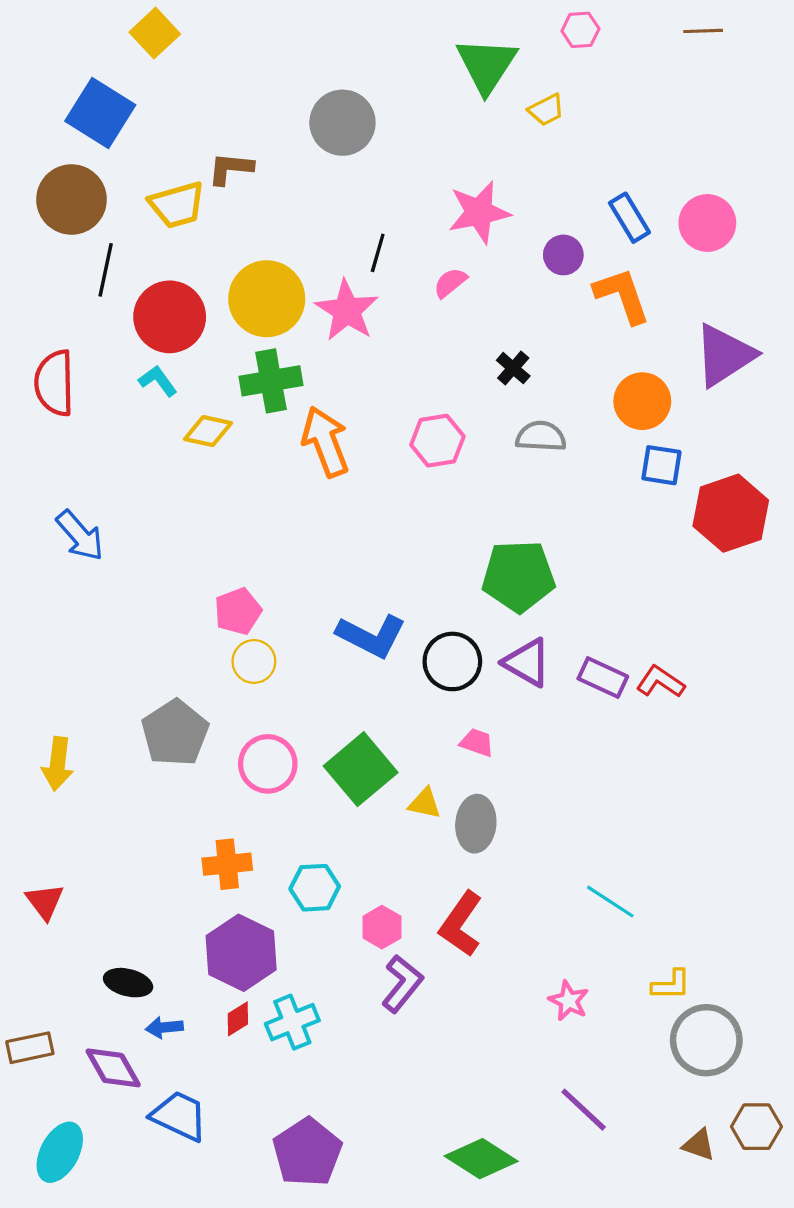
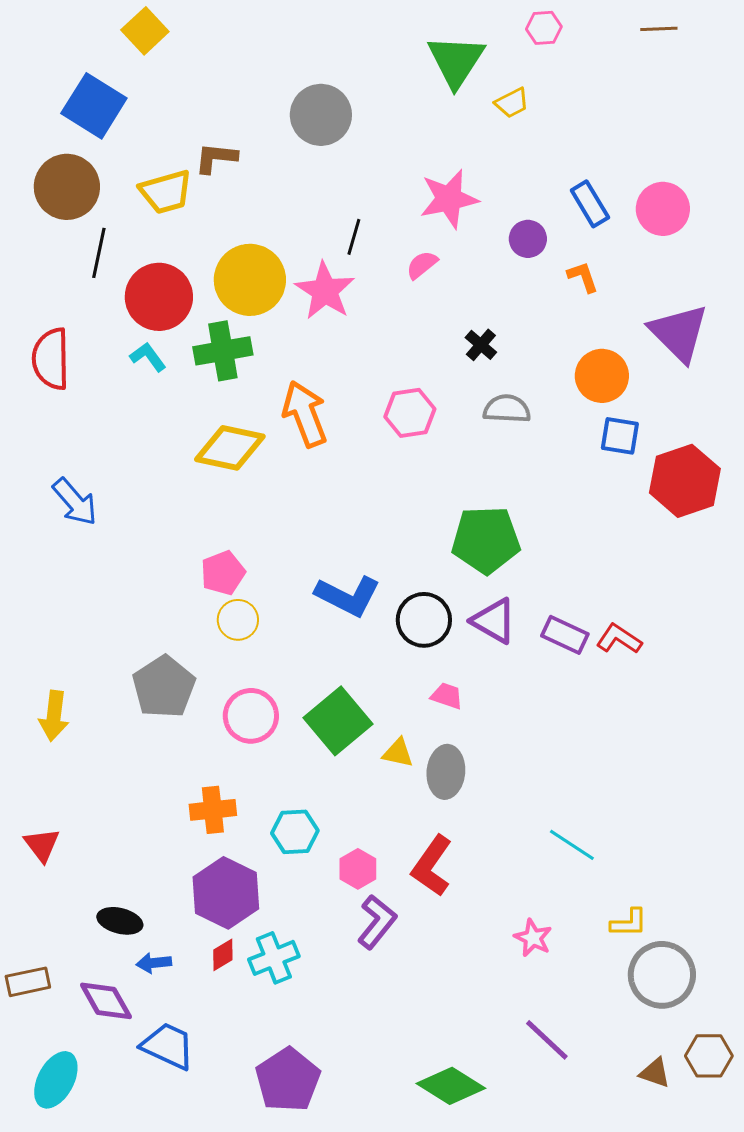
orange L-shape: (622, 296) -> (583, 277), size x0.6
purple triangle: (724, 355) -> (679, 333), turned -42
green cross: (271, 381) -> (223, 351), moved
yellow diamond: (208, 431) -> (230, 448), moved, size x1.5

